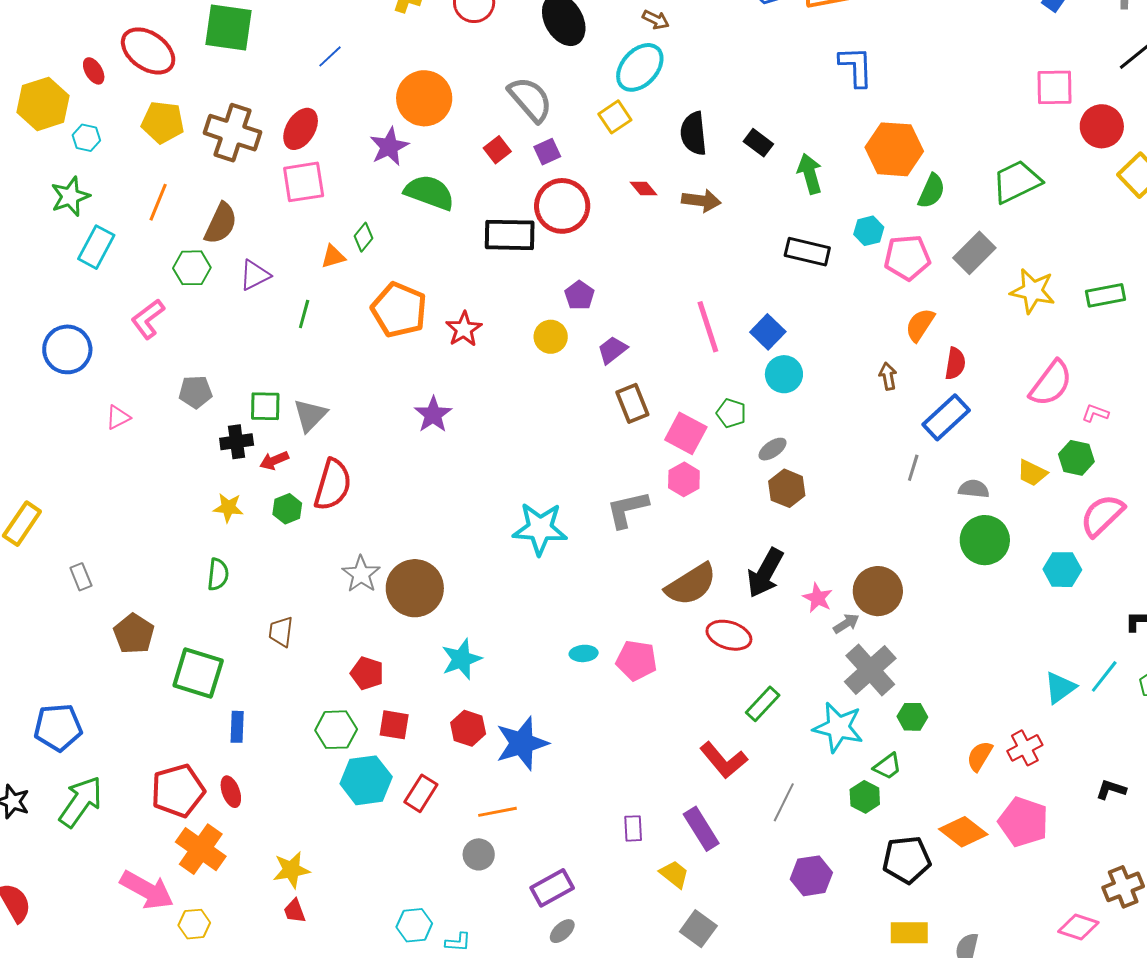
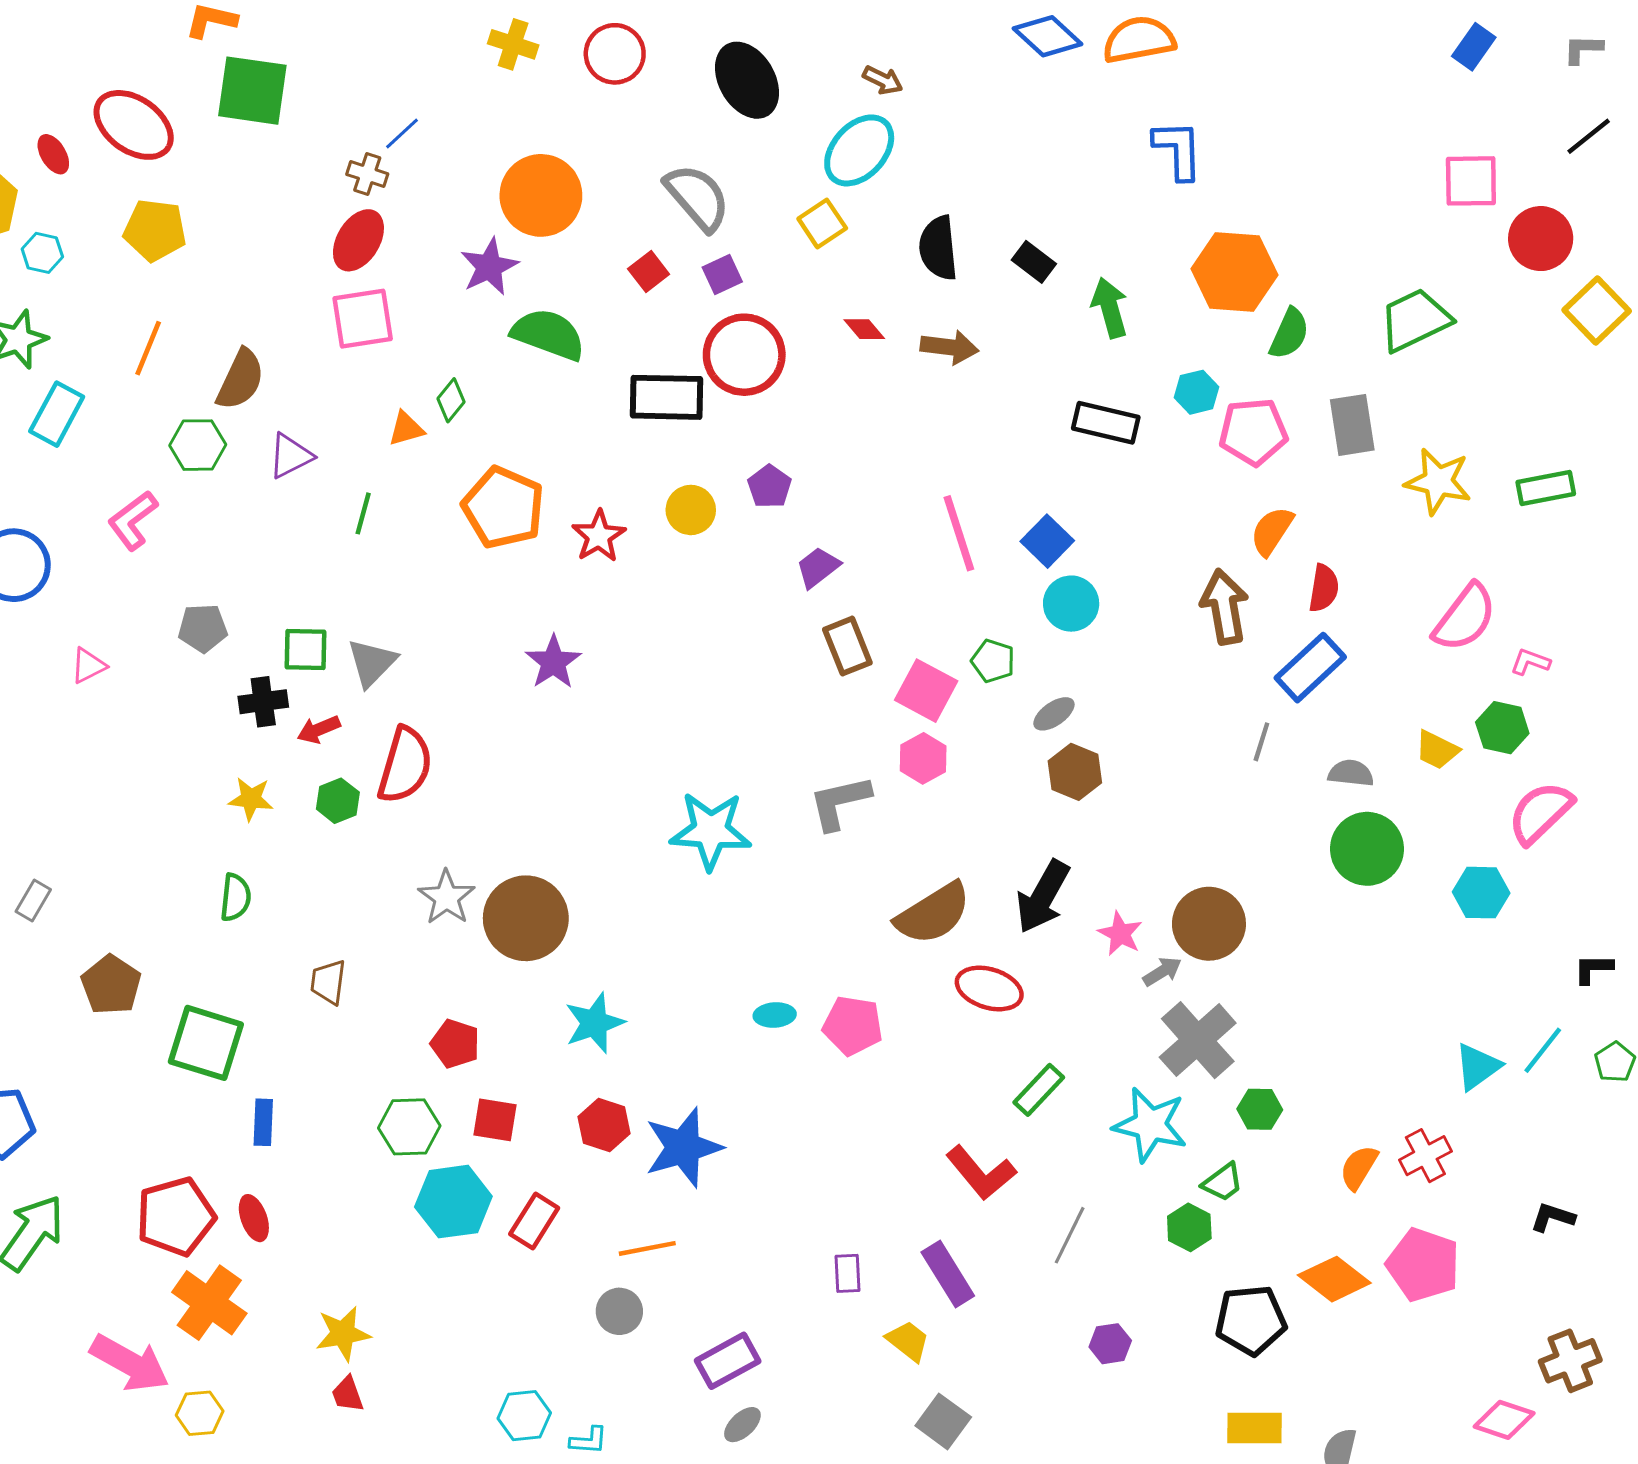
brown cross: (232, 133) -> (367, 174), moved, size x0.5
gray rectangle: (974, 253) -> (1352, 425), turned -54
yellow circle: (551, 337) -> (691, 510), moved
brown arrow: (888, 376) -> (1224, 607), size x1.8
gray rectangle: (81, 577) -> (33, 901), turned 52
purple hexagon: (811, 876) -> (1110, 1344), size x0.7

